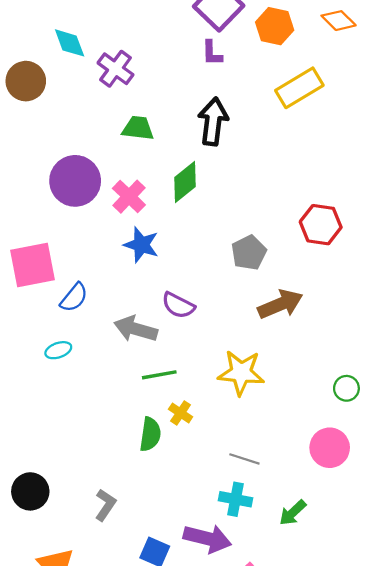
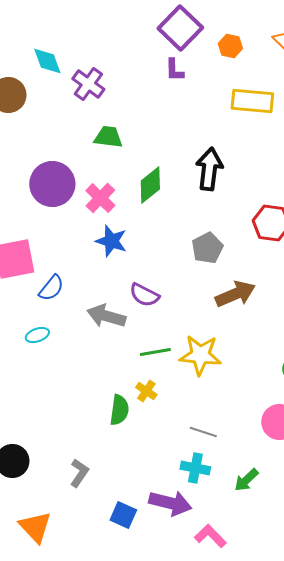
orange hexagon: (275, 26) -> (230, 46), size x0.7
yellow rectangle: (299, 88) -> (252, 101), turned 36
black arrow: (213, 121) -> (209, 169), moved
green line: (159, 375) -> (155, 352), moved

